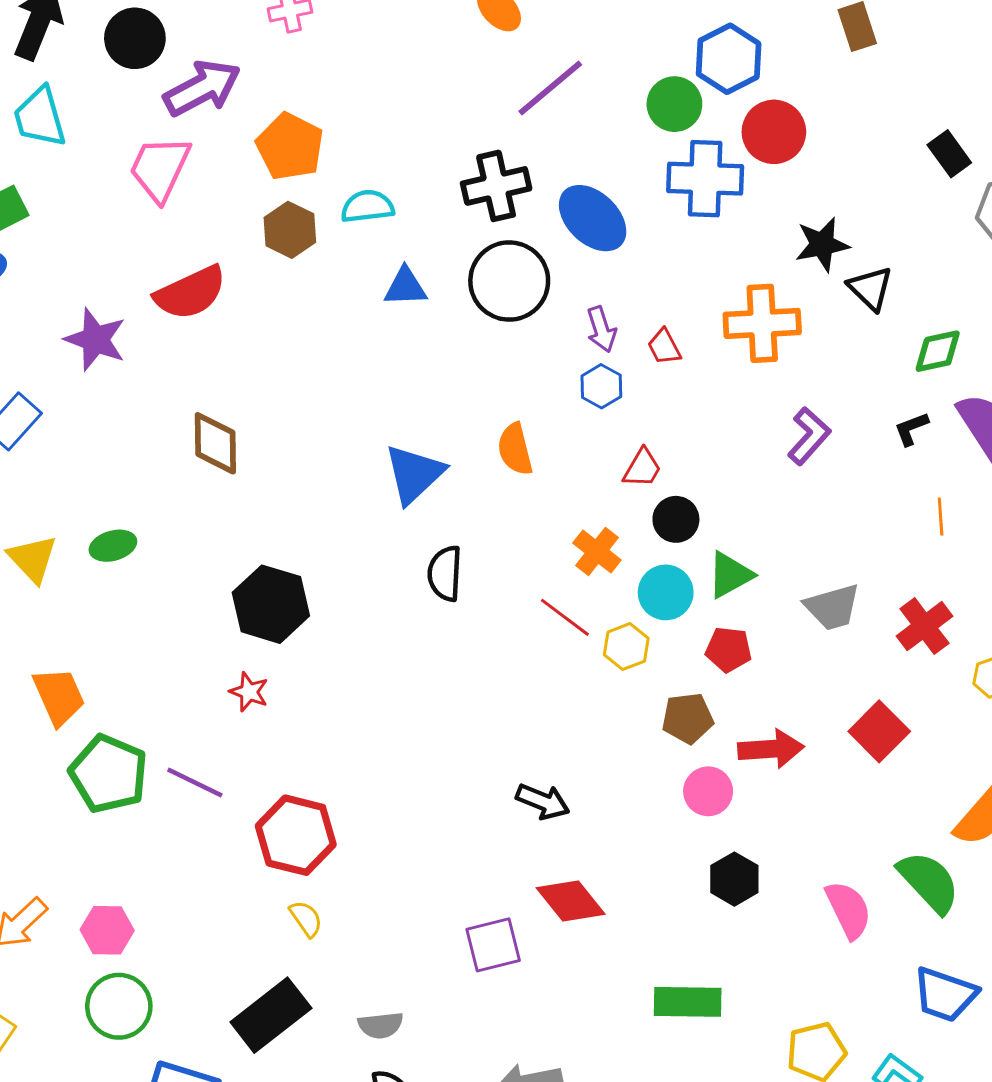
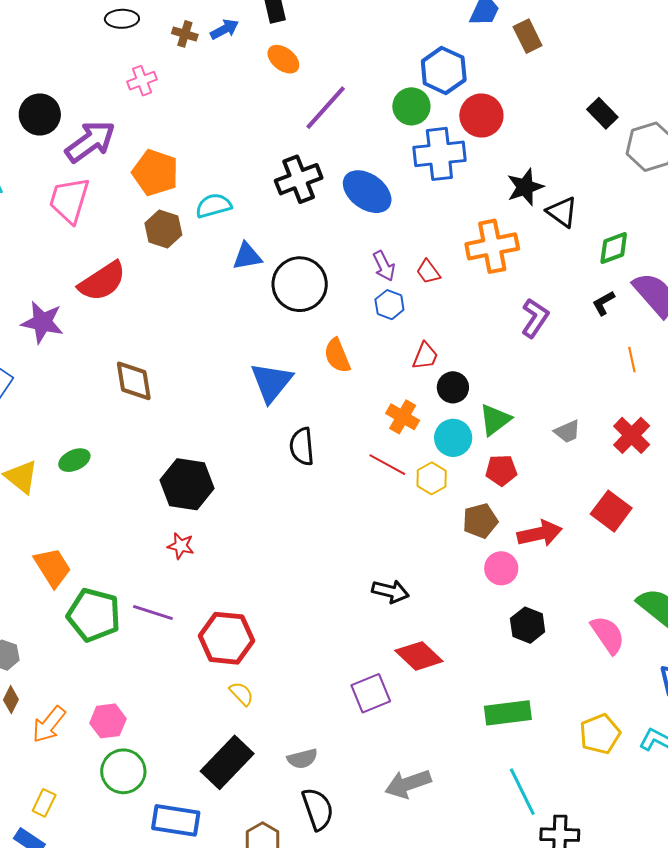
black circle: (509, 281) -> (300, 284), moved
gray trapezoid: (832, 607) -> (567, 431), size x0.7

